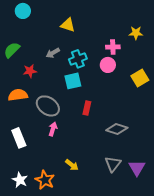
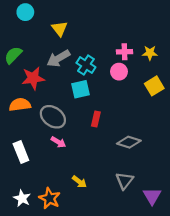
yellow triangle: (68, 25) -> (59, 29), moved, turned 35
yellow star: (136, 33) -> (150, 53), moved
gray arrow: (53, 53) -> (58, 58), size x1.5
cyan cross: (78, 59) -> (86, 65), turned -36
red star: (30, 71) -> (33, 78), size x1.5
pink arrow: (53, 129) -> (58, 142), turned 104
purple triangle: (137, 168) -> (152, 196), moved

